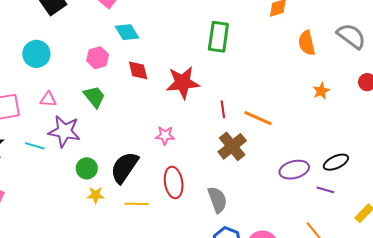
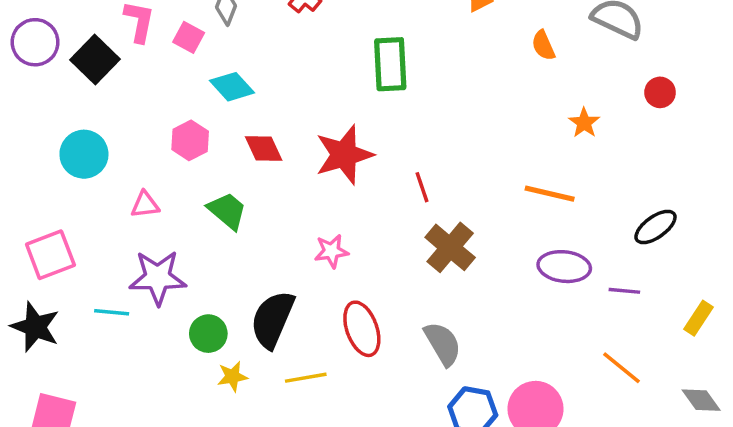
orange semicircle: (307, 43) -> (543, 45), size x0.7
green trapezoid: (94, 97) -> (227, 211), moved
pink triangle: (48, 99) -> (145, 205), moved
orange line: (258, 118) -> (550, 194), moved
black ellipse: (336, 162) -> (656, 227), moved
purple ellipse: (294, 170) -> (564, 267), turned 32

